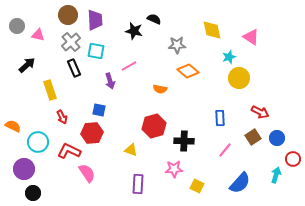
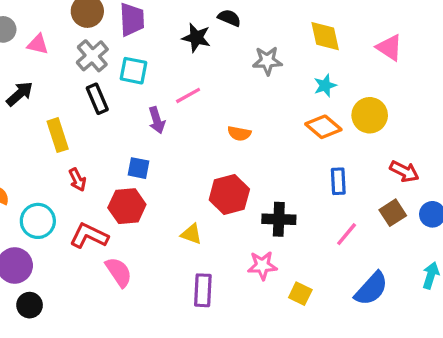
cyan star: (229, 57) -> (325, 86), moved
orange diamond: (188, 71) -> (323, 127), moved

